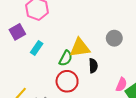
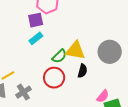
purple square: (17, 32) -> (36, 20), moved
gray circle: (114, 38) -> (110, 52), size x1.5

